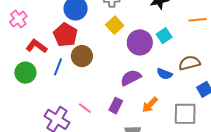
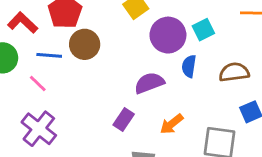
blue line: (58, 67) -> (49, 55), turned 66
blue semicircle: (164, 74) -> (189, 66), moved, turned 70
pink line: (85, 108) -> (38, 84), moved

